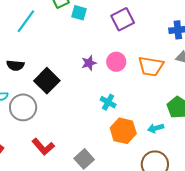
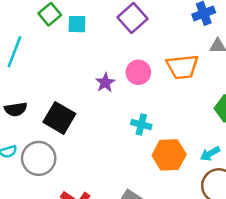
cyan arrow: (156, 128) -> (210, 154), moved

